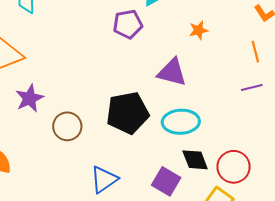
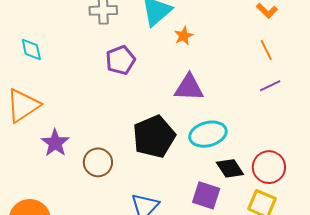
purple pentagon: (128, 24) -> (120, 60), moved
orange star: (199, 30) -> (184, 36), moved

